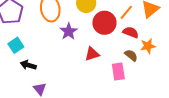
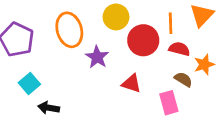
orange line: (126, 12) -> (171, 23), turned -35
red triangle: (92, 54) -> (131, 83), turned 42

